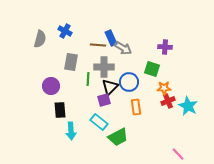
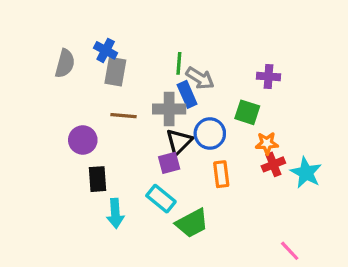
blue rectangle: (111, 38) -> (187, 94), moved
brown line: (98, 45) -> (123, 116), moved
gray rectangle: (71, 62) -> (115, 72), moved
green line: (88, 79) -> (179, 63), moved

